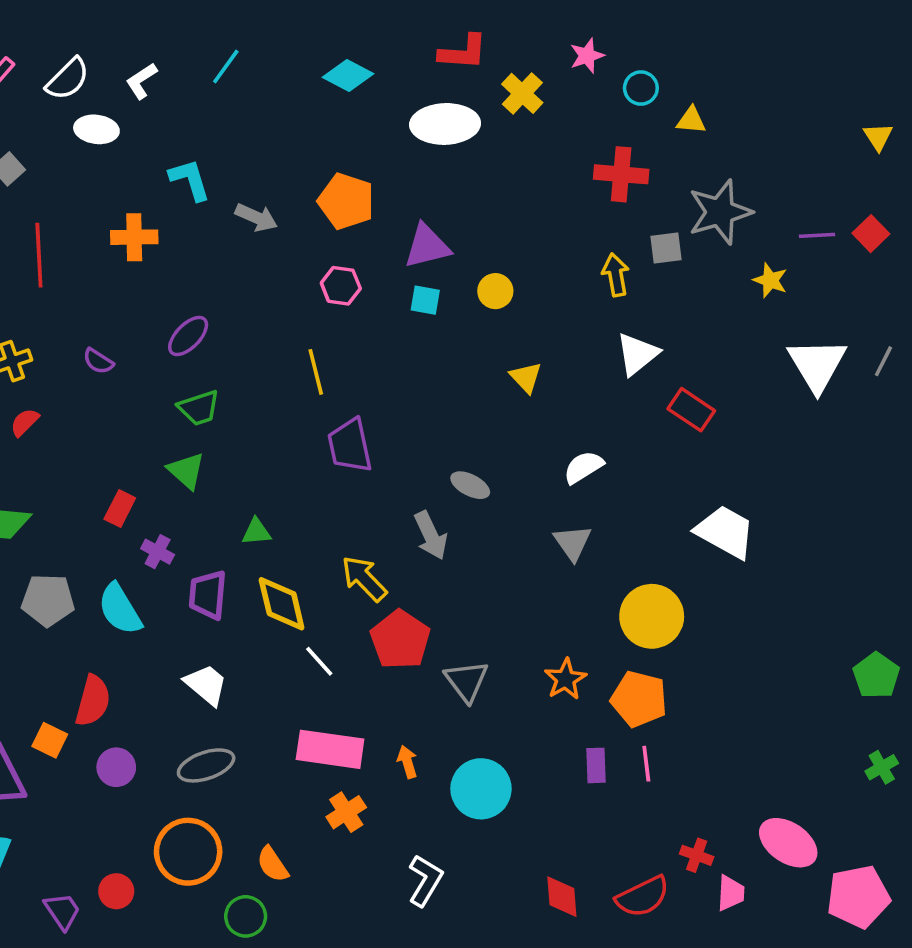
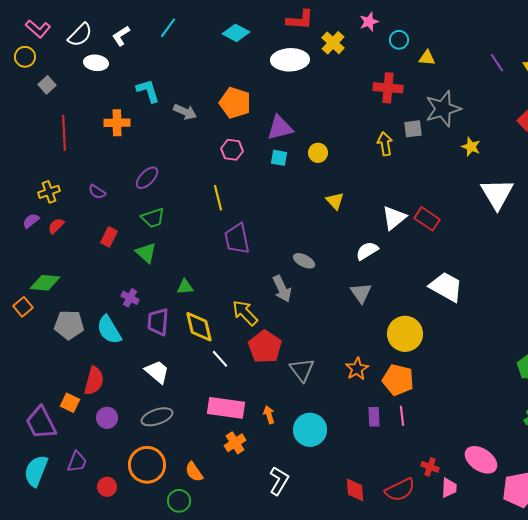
purple line: (817, 235) -> (497, 63), moved, turned 60
white triangle: (637, 354) -> (394, 218), moved
red rectangle: (120, 508) -> (109, 237), moved
purple trapezoid: (62, 911) -> (77, 462), moved, turned 55

